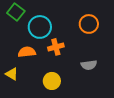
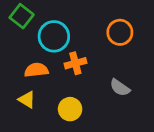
gray semicircle: (89, 65) -> (120, 88), turned 42
yellow triangle: (12, 74) -> (27, 100), moved

